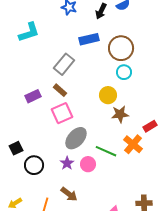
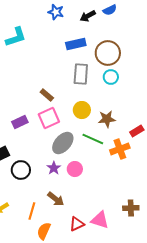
black arrow: (101, 11) -> (88, 16), turned 35
gray rectangle: (64, 64) -> (81, 74), moved, turned -35
yellow circle: (108, 95) -> (82, 110), moved
purple rectangle: (33, 96) -> (20, 122), moved
orange cross: (133, 144) -> (120, 149), turned 30
green line: (106, 151) -> (93, 139), moved

